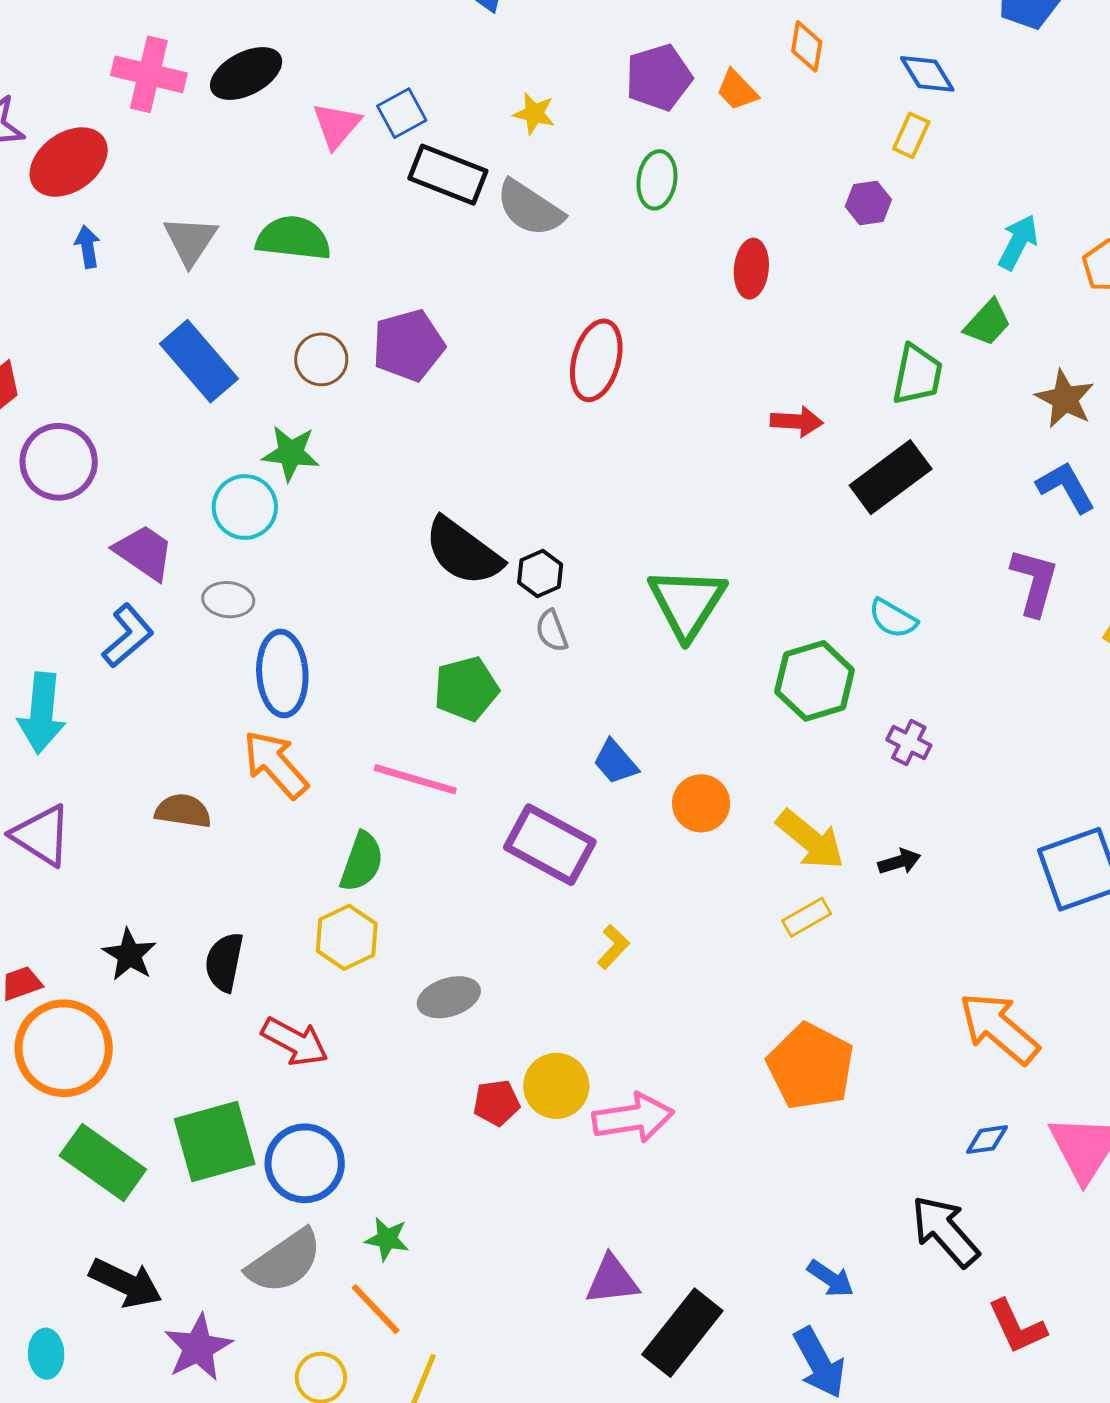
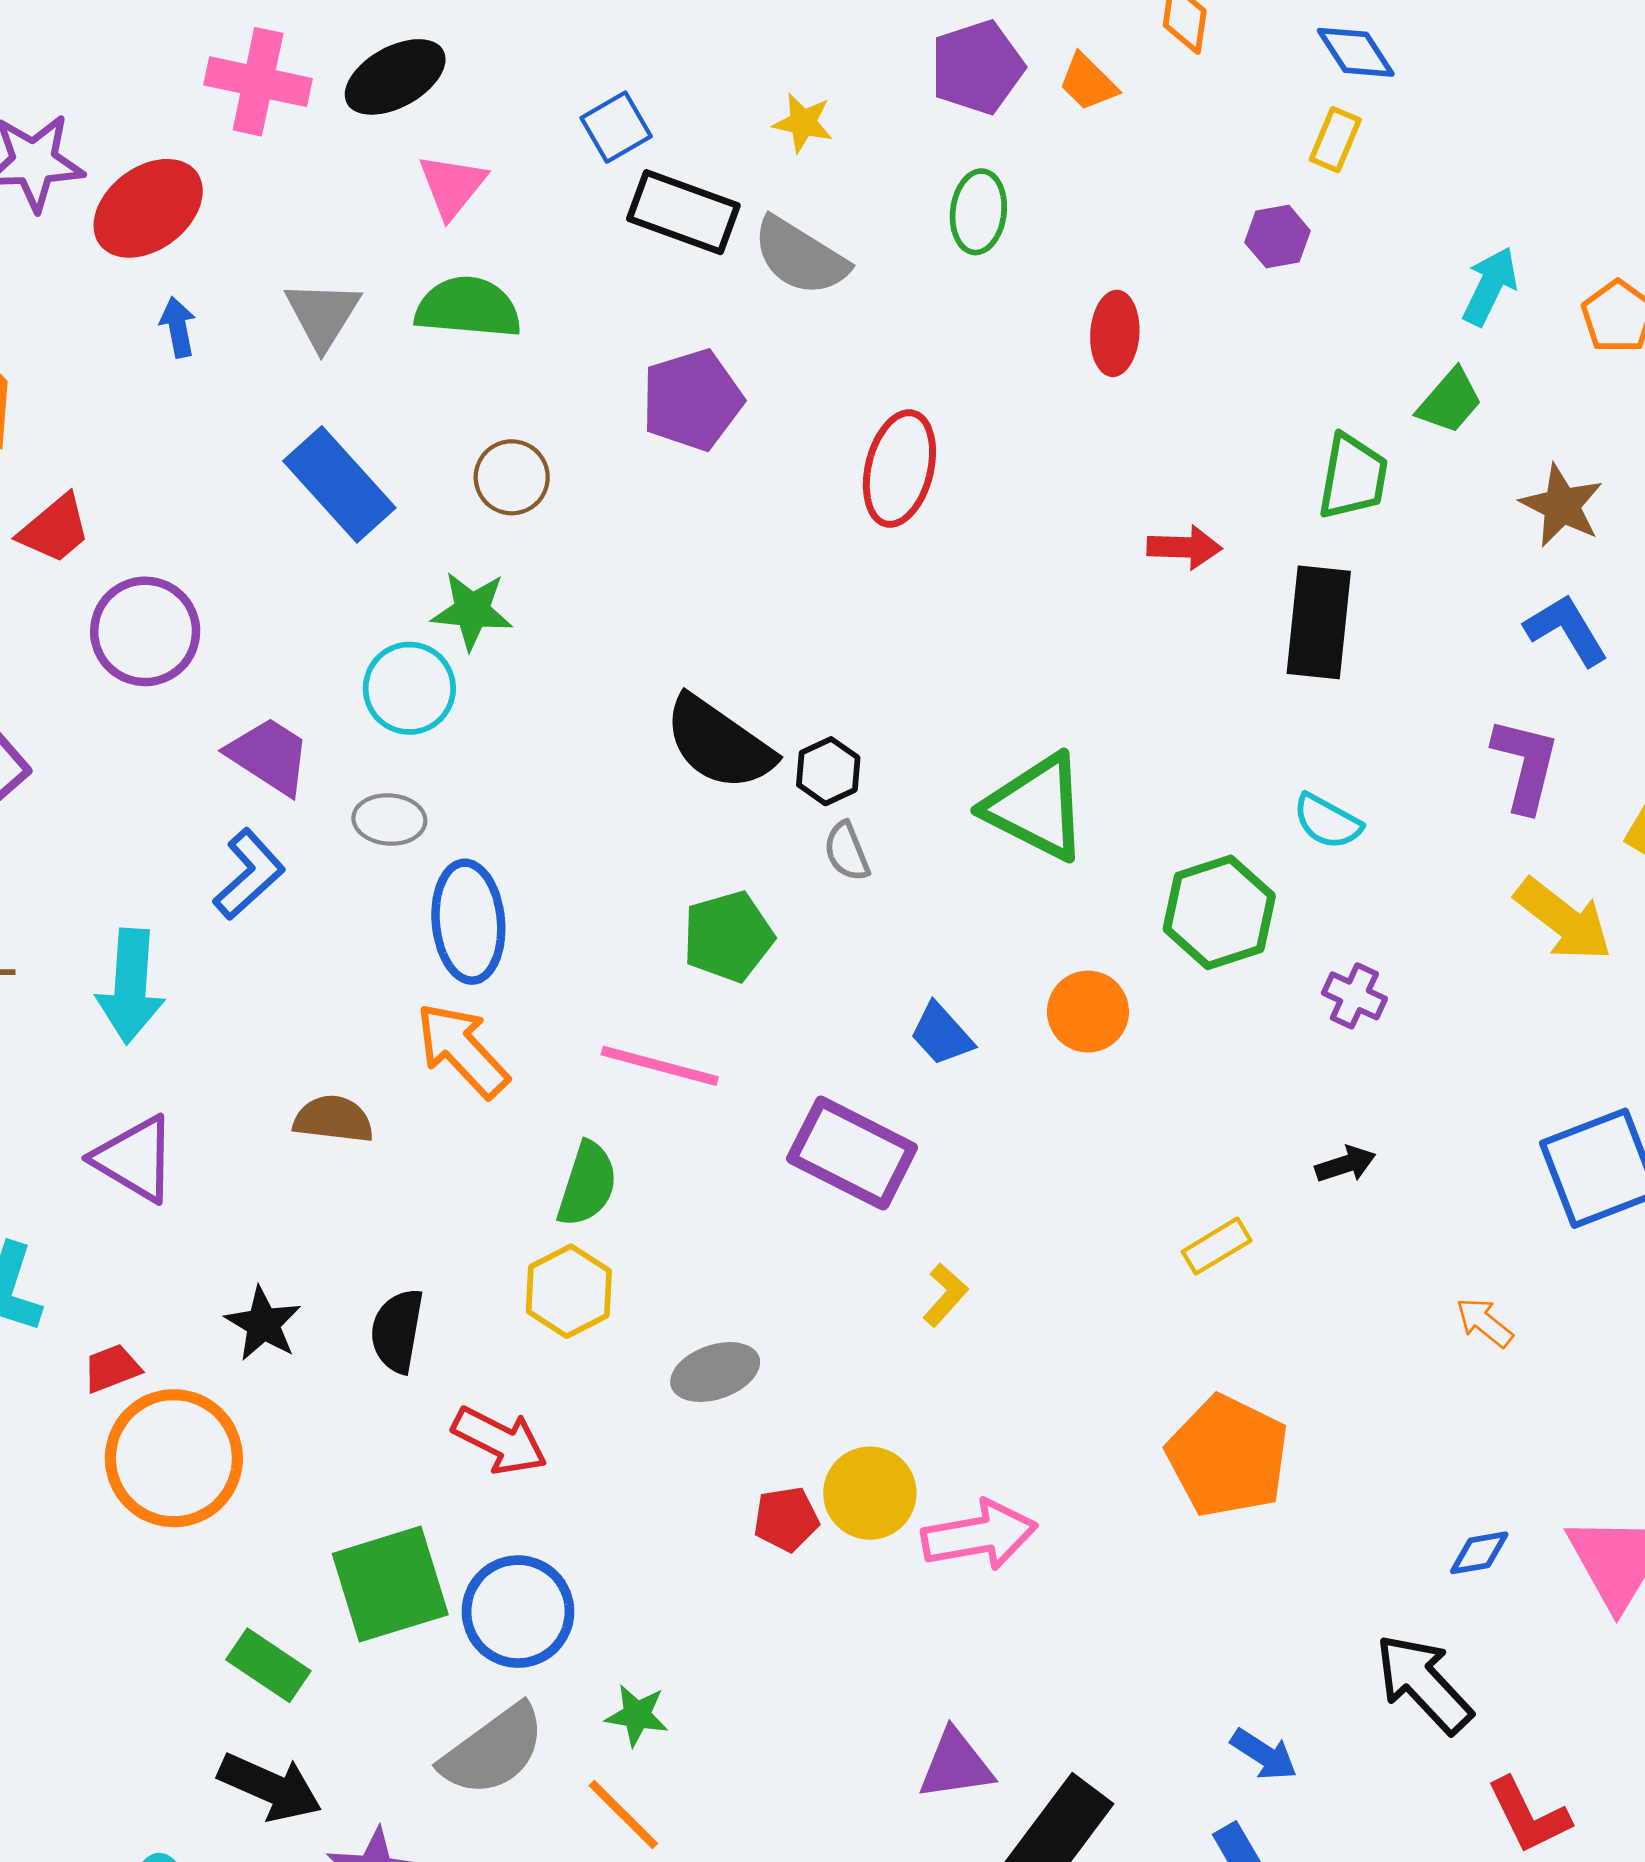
pink triangle: (337, 125) -> (452, 186), moved
purple pentagon: (408, 345) -> (692, 400), moved
black rectangle: (891, 477) -> (1319, 622), turned -46
green triangle: (687, 603) -> (1036, 807), turned -34
orange circle: (701, 803) -> (1088, 1012), moved
yellow arrow: (810, 840) -> (1563, 920), moved
orange arrow: (999, 1028) -> (1484, 1322), moved, size x0.5
green rectangle: (103, 1162) -> (268, 1665), moved, size x0.7

